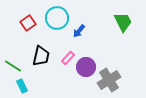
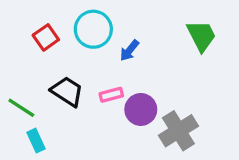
black trapezoid: (41, 56) -> (67, 91), turned -70
pink rectangle: (68, 58) -> (111, 95), turned 32

